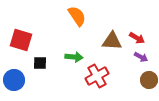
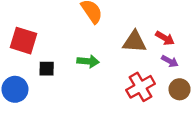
red cross: (97, 76) -> (141, 87), moved

